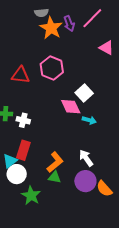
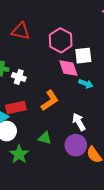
pink hexagon: (52, 68) -> (61, 40), moved
white square: (84, 93) -> (83, 56), turned 30
red rectangle: (23, 150) -> (16, 108), turned 54
orange L-shape: (55, 162) -> (50, 101), moved

